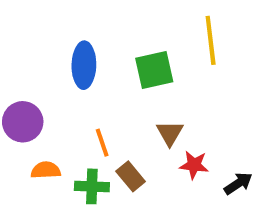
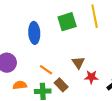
green square: (154, 70) -> (67, 22), moved
orange line: (102, 143) -> (46, 70), turned -32

